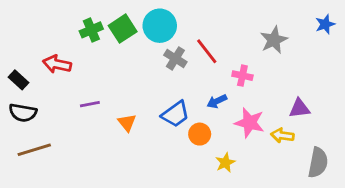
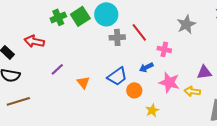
gray cross: (175, 58) -> (117, 37), turned -35
purple line: (90, 104) -> (57, 69), turned -32

